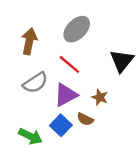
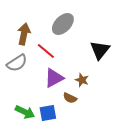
red line: (69, 64) -> (46, 51), moved
gray semicircle: (35, 83) -> (17, 63), moved
blue square: (61, 125) -> (48, 113), moved, turned 36

